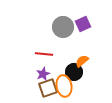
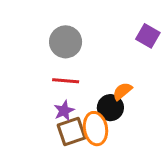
purple square: (83, 24) -> (148, 36), moved, turned -35
gray circle: (63, 27) -> (66, 42), moved

